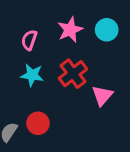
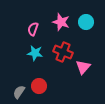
pink star: (70, 30) -> (61, 22), turned -30
red cross: (73, 74) -> (63, 52), turned -30

